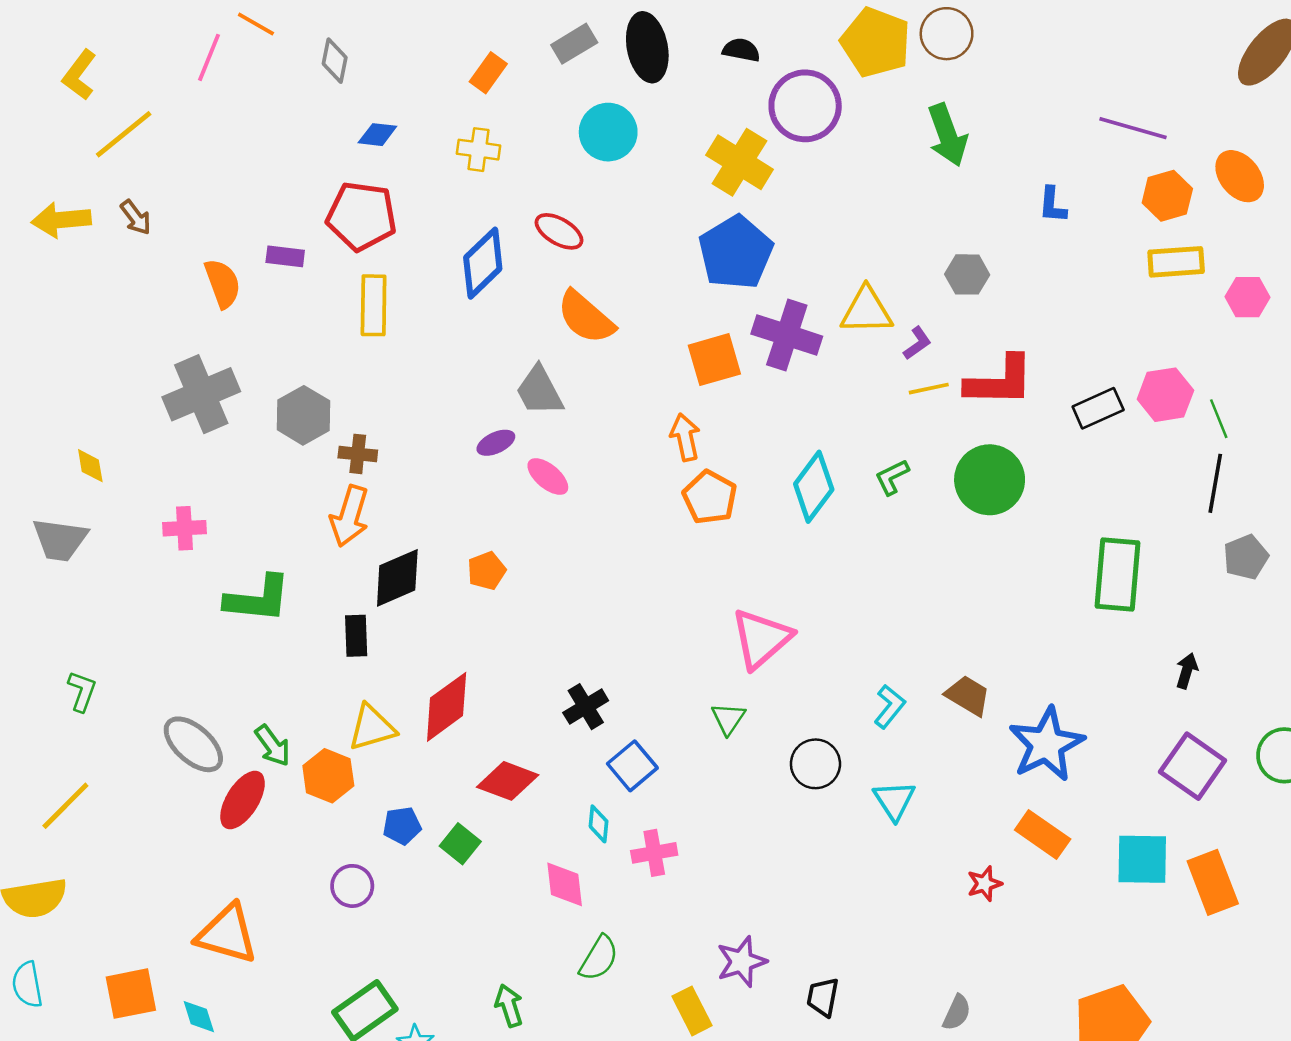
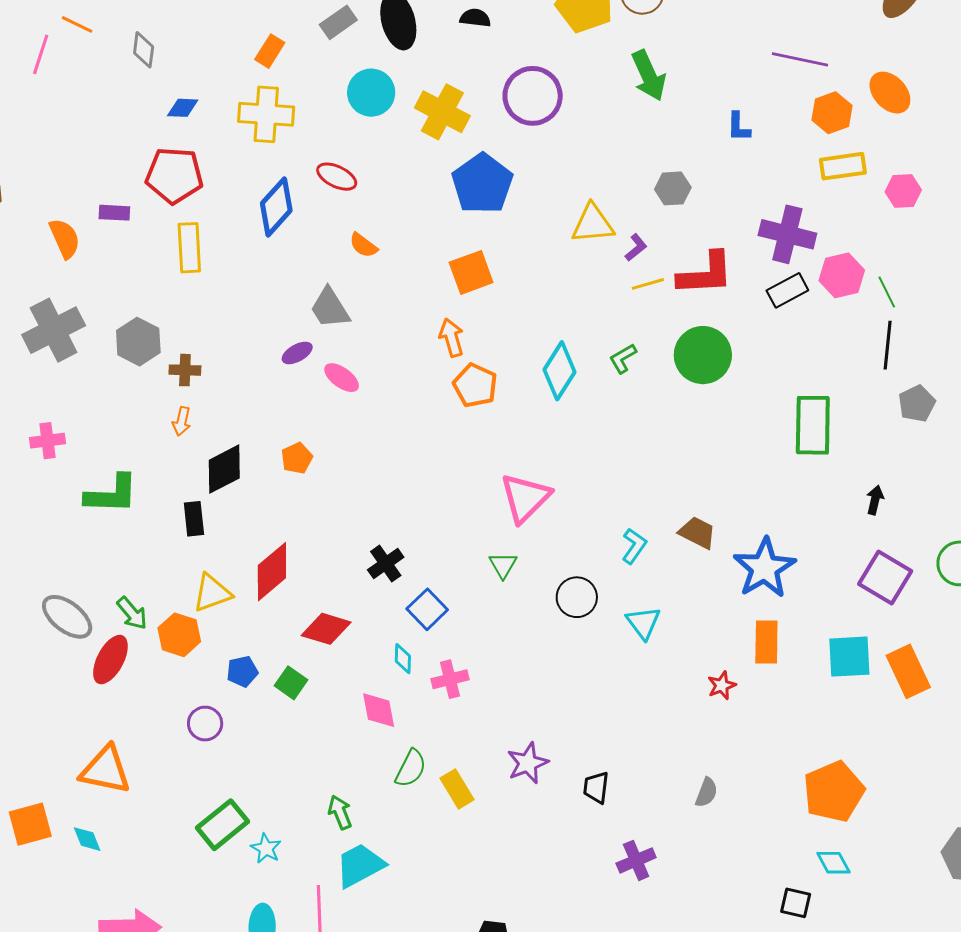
purple circle: (805, 106) -> (533, 96), moved
yellow cross: (479, 150) -> (266, 114), size x1.6
yellow cross: (739, 162) -> (442, 112), moved
orange semicircle: (586, 317) -> (363, 245), size x0.6
purple cross: (787, 335) -> (787, 234), moved
orange arrow: (349, 516) -> (182, 421), size x0.6
orange rectangle: (1043, 835) -> (766, 642), turned 60
yellow rectangle: (692, 1011) -> (457, 789), moved

